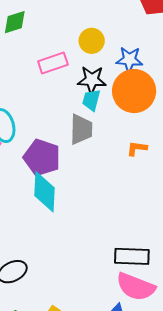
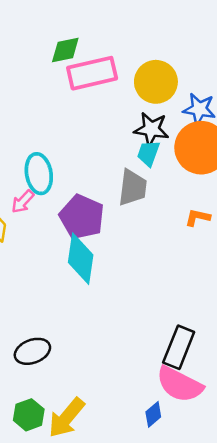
yellow circle: (92, 41) -> (156, 82), size x1.4
pink rectangle: (53, 63) -> (92, 73), moved, size x1.4
black rectangle: (132, 256) -> (179, 347), turned -76

